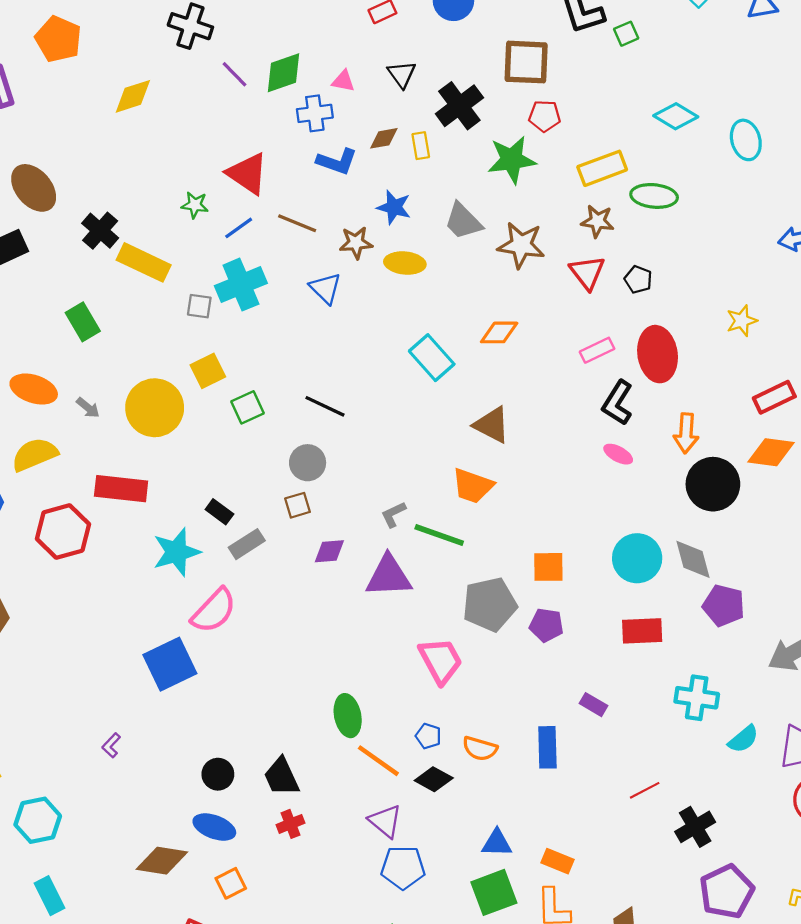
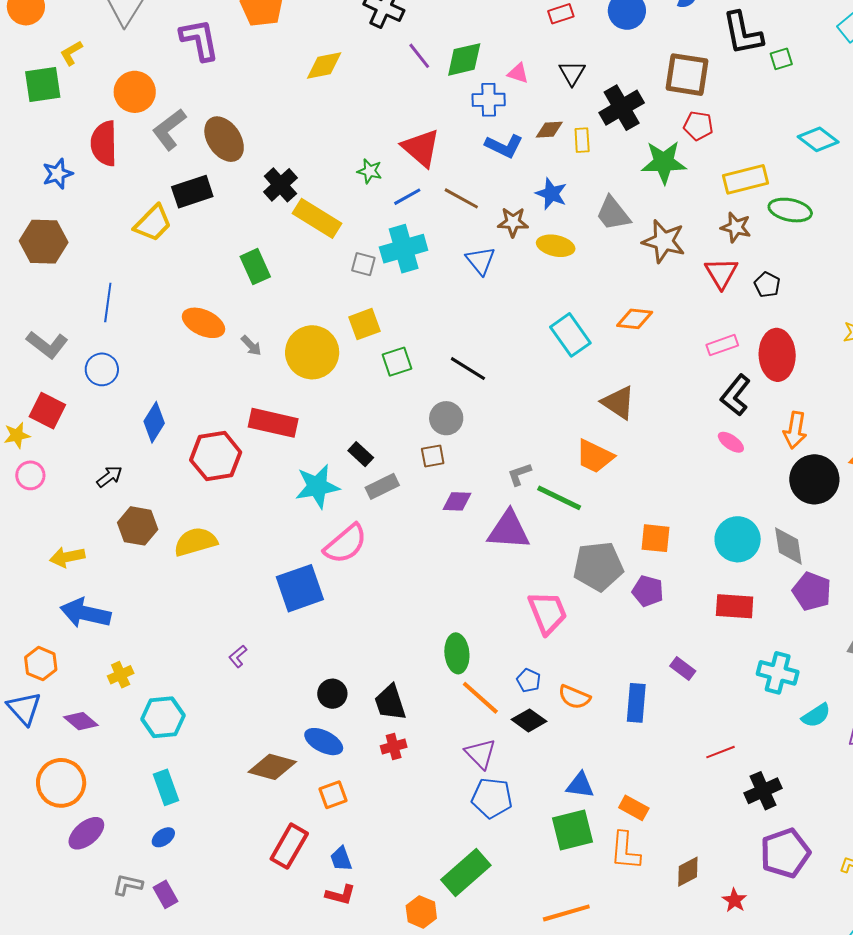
yellow semicircle: (35, 454) -> (195, 542), moved

